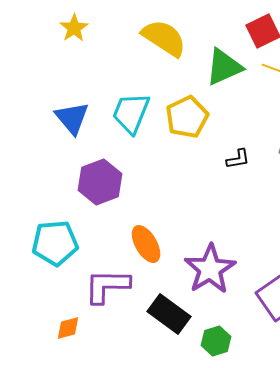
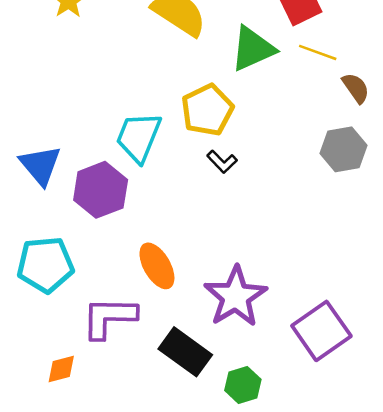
cyan trapezoid: (131, 113) -> (139, 137), moved
blue triangle: (72, 118) -> (40, 165), moved
black L-shape: (238, 159) -> (222, 162), moved, turned 55

